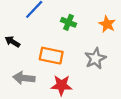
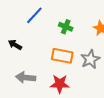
orange rectangle: (51, 56) -> (62, 56), moved

